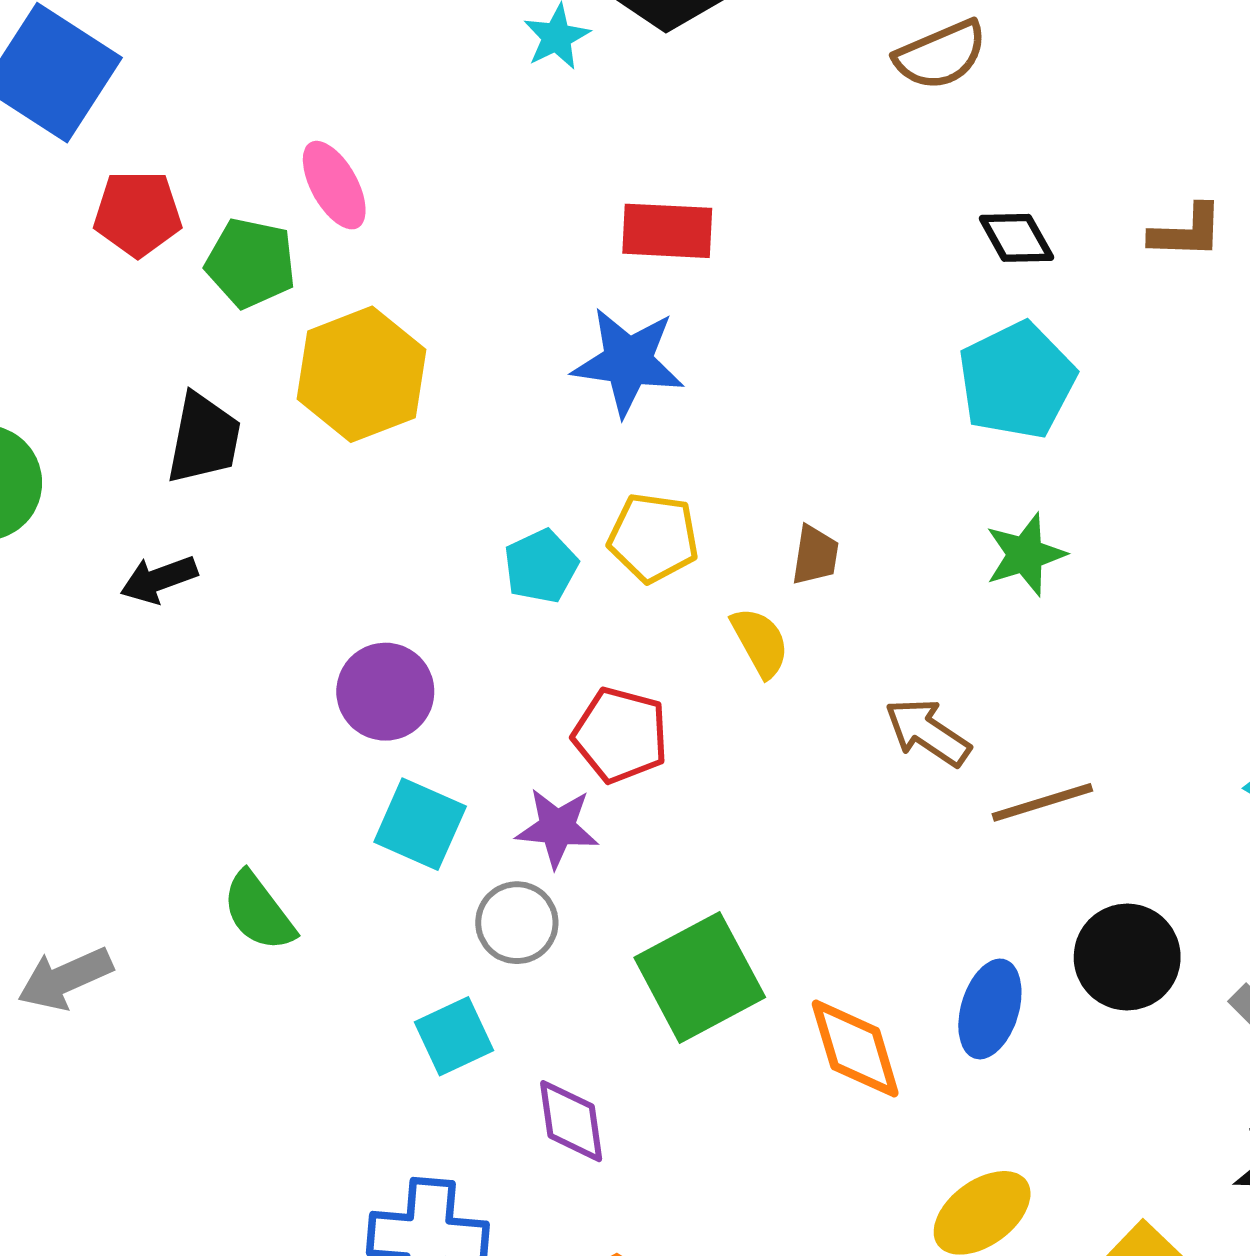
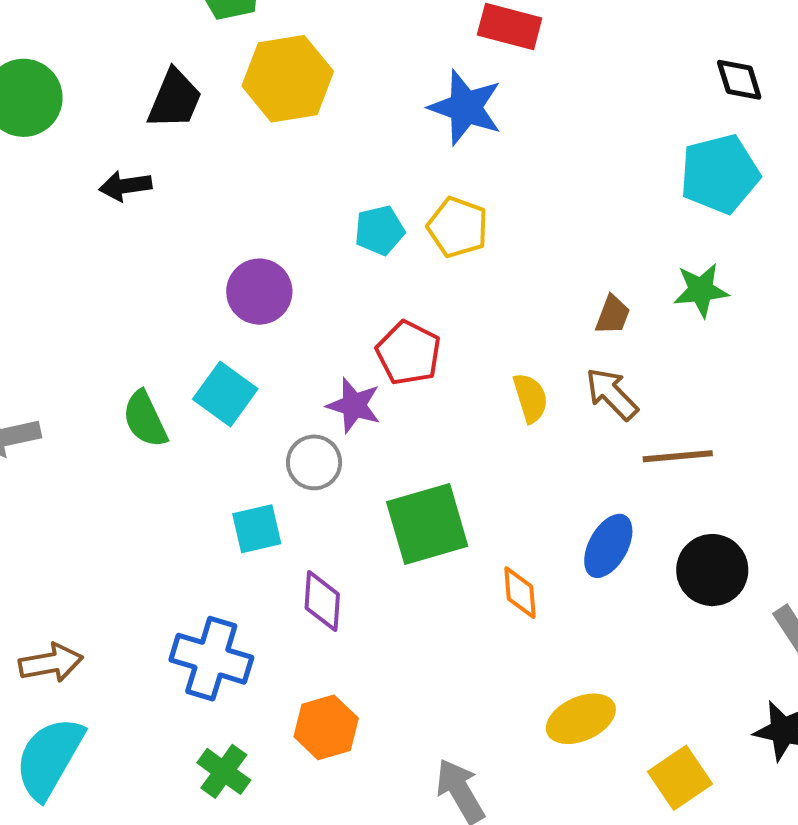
brown trapezoid: (815, 555) -> (613, 315), moved
yellow semicircle: (760, 642) -> (530, 398), moved
cyan square: (420, 824) -> (225, 394), moved
blue ellipse: (990, 1009) -> (608, 546), moved
orange diamond: (855, 1049) -> (520, 593), size x0.7

